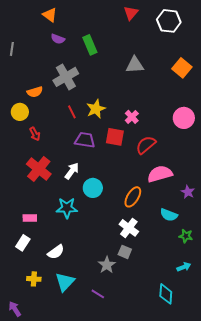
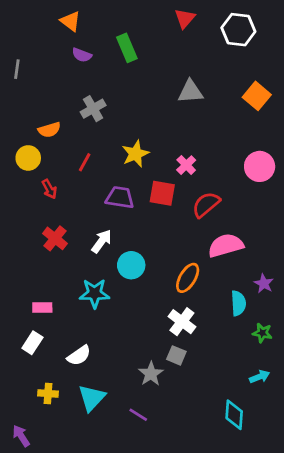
green rectangle: (90, 45) -> (127, 48), moved
gray cross: (66, 77) -> (93, 109), size x0.7
red line: (72, 112) -> (85, 162), moved, turned 56
red cross: (39, 169) -> (55, 238), size x0.7
purple star: (188, 192) -> (264, 284), moved
cyan semicircle: (169, 215) -> (238, 303), turned -114

